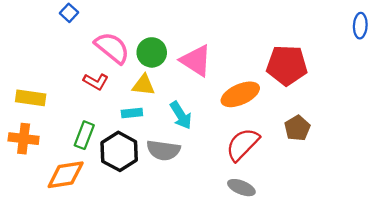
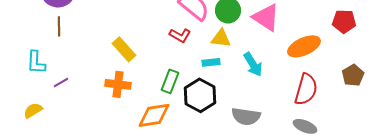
red pentagon: (287, 65) -> (344, 21), size x0.7
yellow rectangle: (31, 98) -> (124, 49), turned 40
red semicircle: (243, 144) -> (306, 89), turned 152
gray semicircle: (163, 150) -> (246, 116), moved

